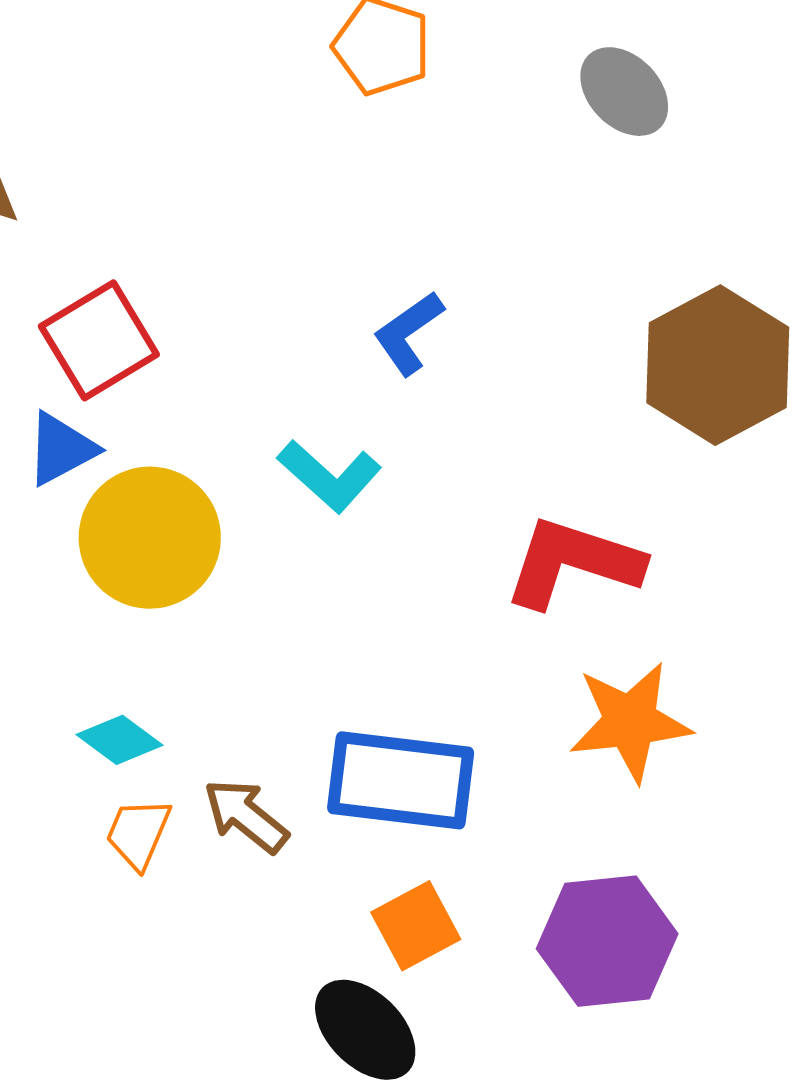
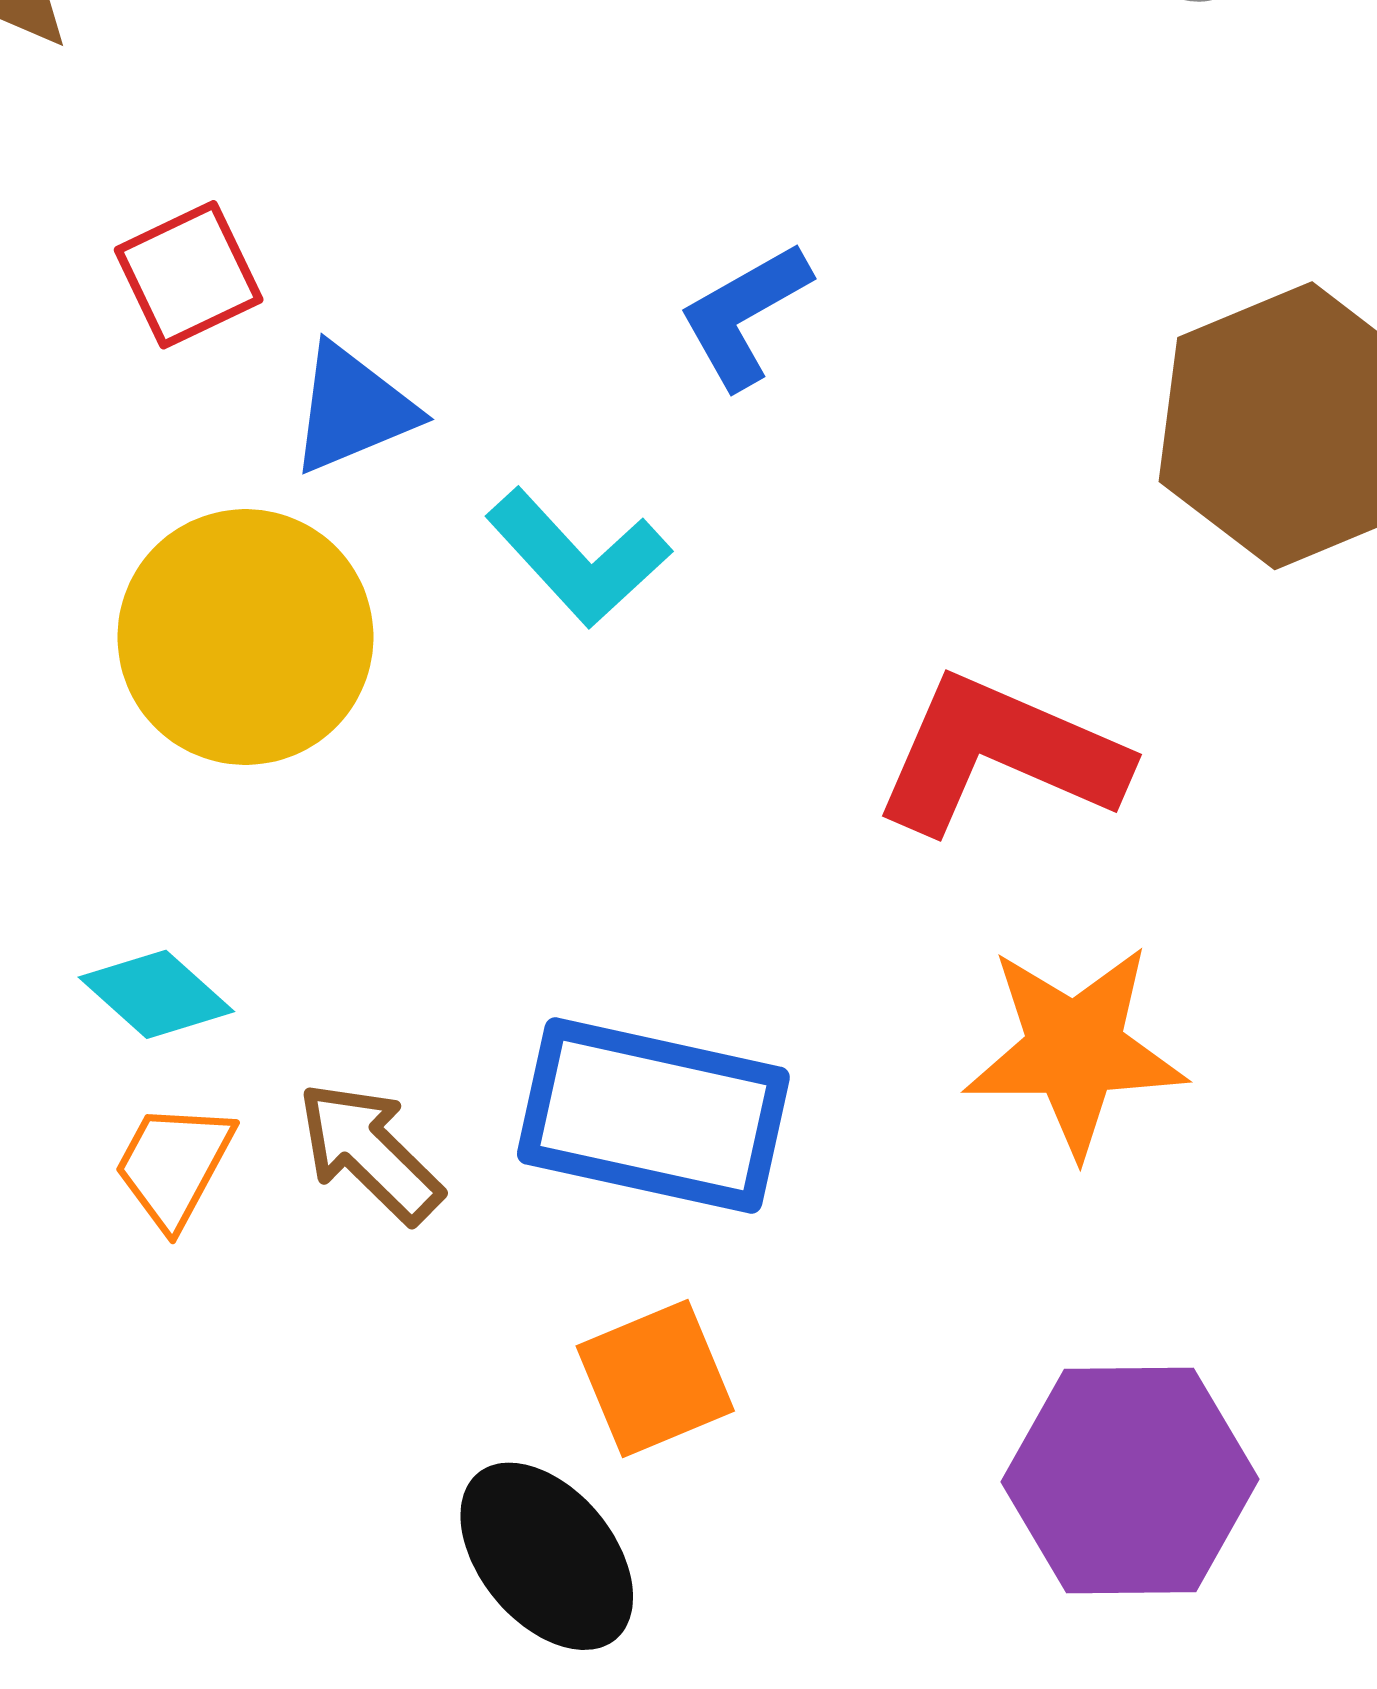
red square: (99, 340) -> (189, 275), size x0.7
blue triangle: (61, 449) -> (353, 409), moved
purple hexagon: (607, 941) -> (1130, 1481), moved

